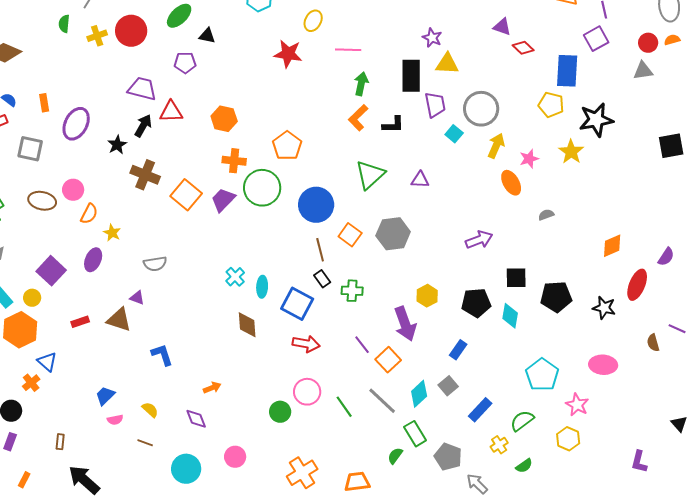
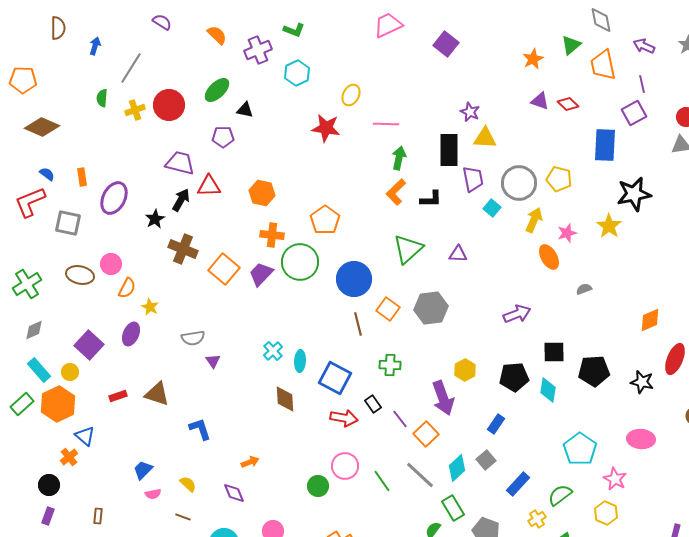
red diamond: (523, 48) -> (568, 104), moved
yellow pentagon: (551, 105) -> (559, 179), moved
black rectangle: (322, 279) -> (373, 404), moved
purple triangle: (137, 298) -> (213, 361), moved, turned 35

